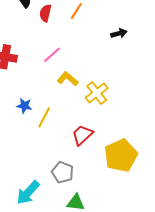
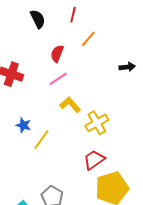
red semicircle: (45, 13) -> (57, 54), moved
red trapezoid: (82, 135) -> (94, 160), moved

